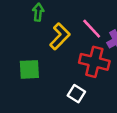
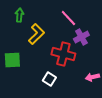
pink line: (92, 29) -> (68, 18), moved

